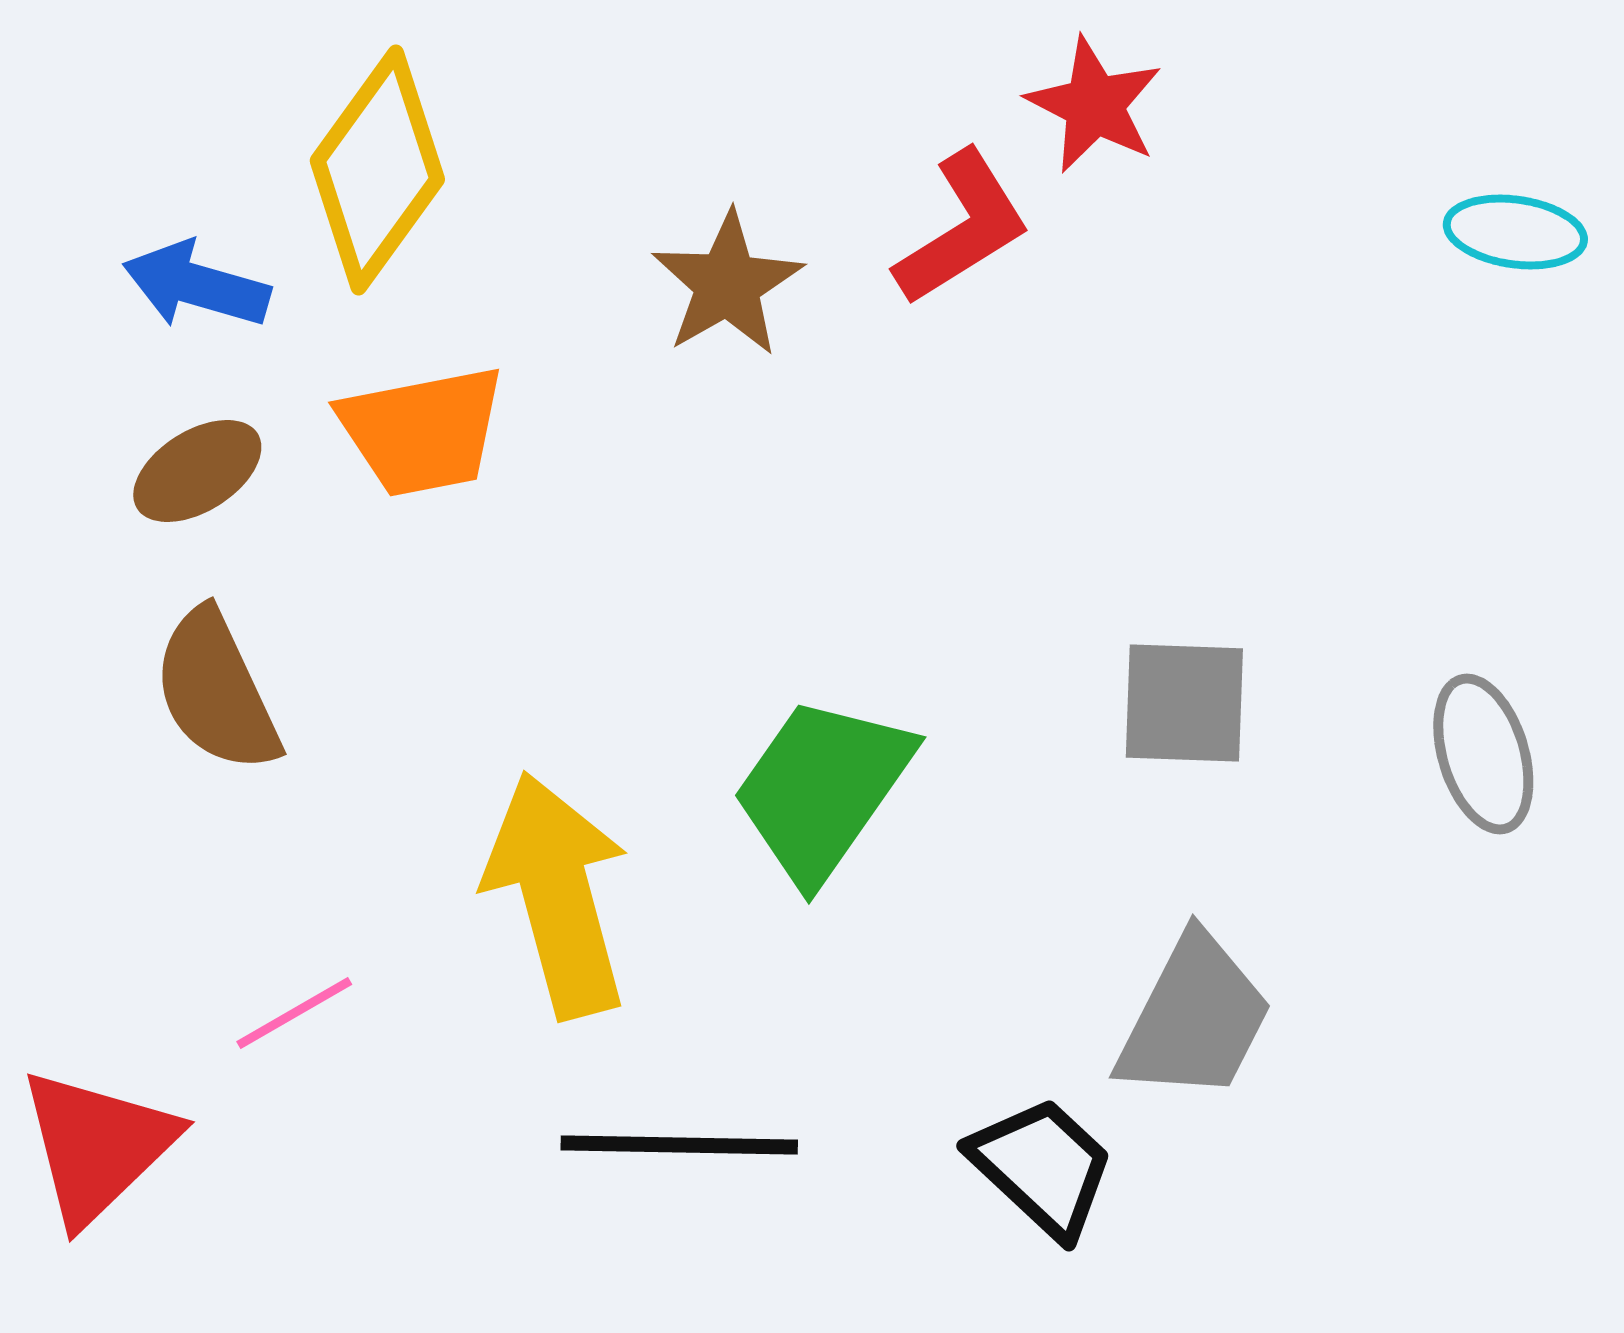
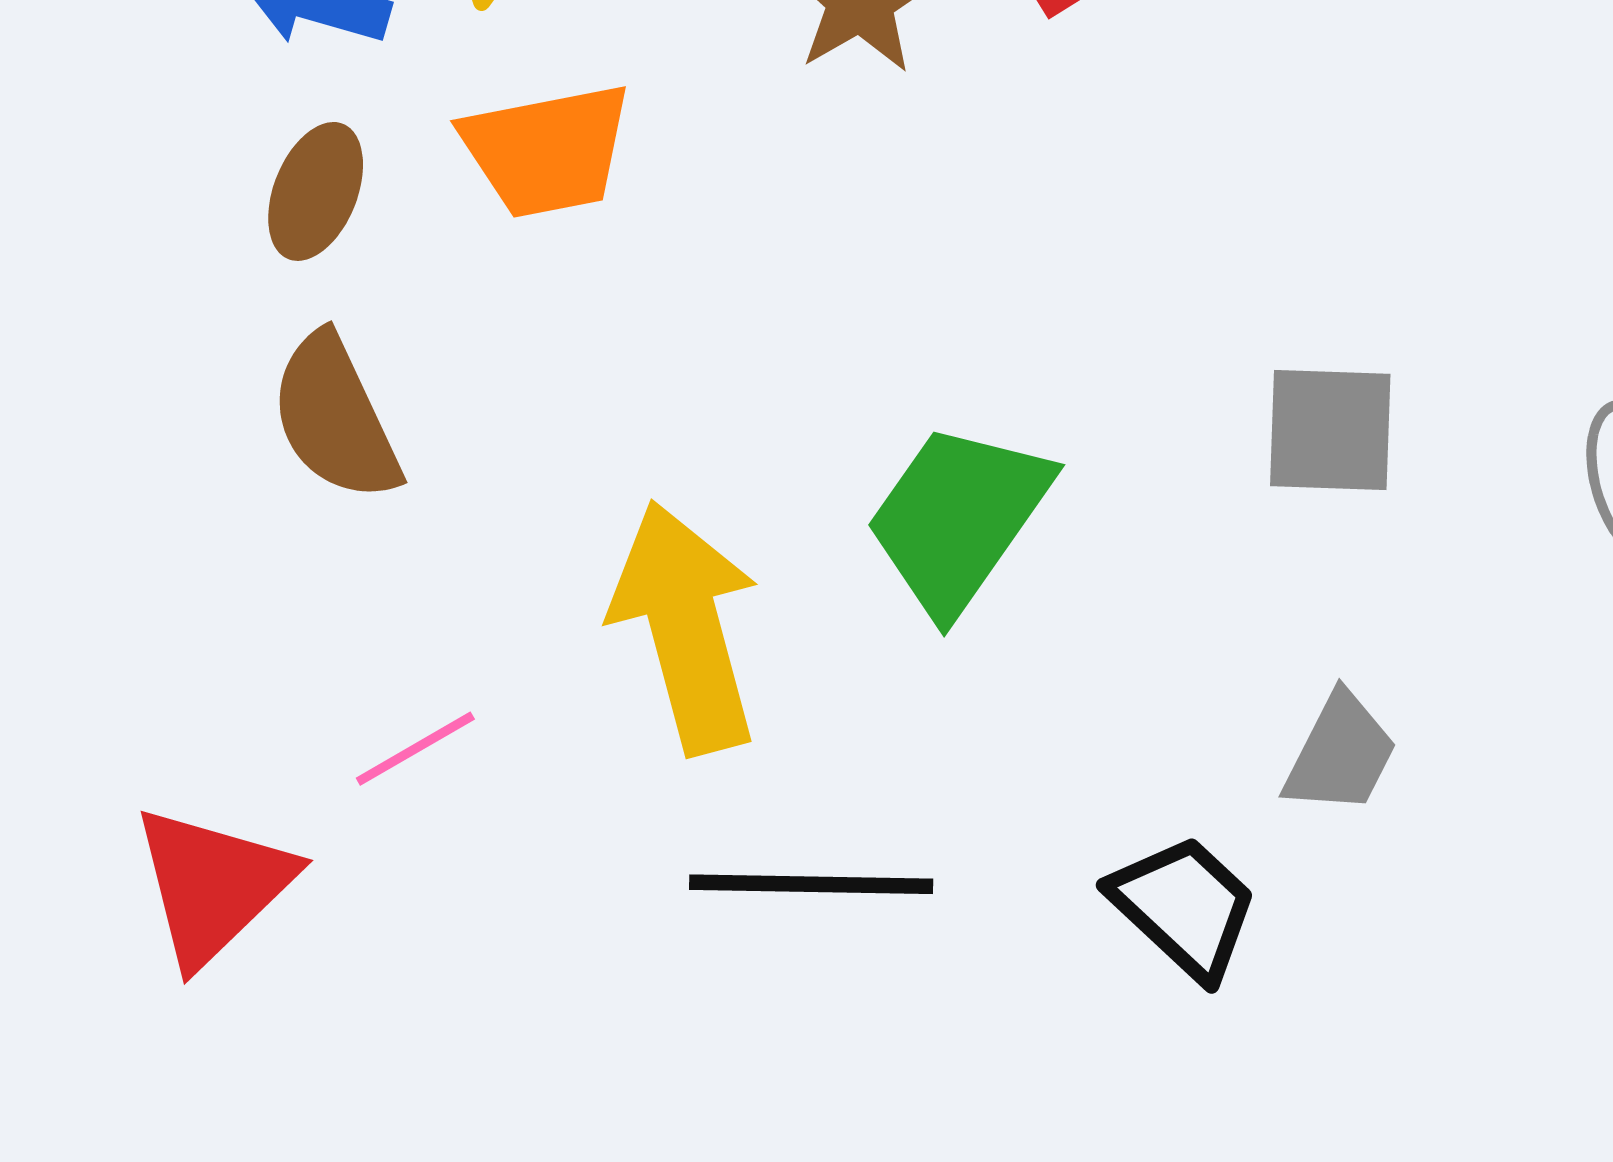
brown ellipse: (197, 471) -> (316, 191), turned -36
gray trapezoid: (1194, 1018) -> (1341, 754), size x0.7

